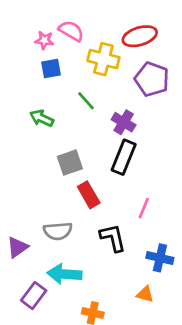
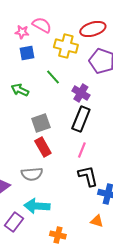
red rectangle: (89, 195) -> (43, 147), moved
pink line: (144, 208) -> (82, 150), moved
black L-shape: (113, 238) -> (88, 176), moved

